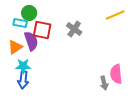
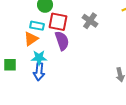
cyan rectangle: (20, 23) -> (37, 26), moved
purple semicircle: (31, 41) -> (62, 41), moved

